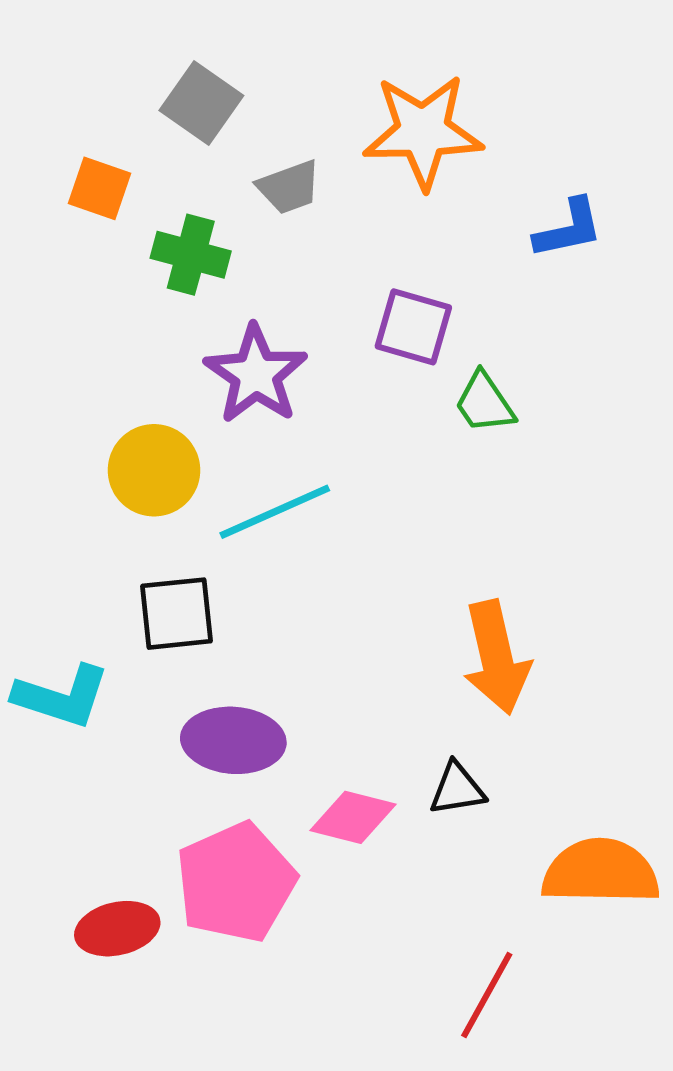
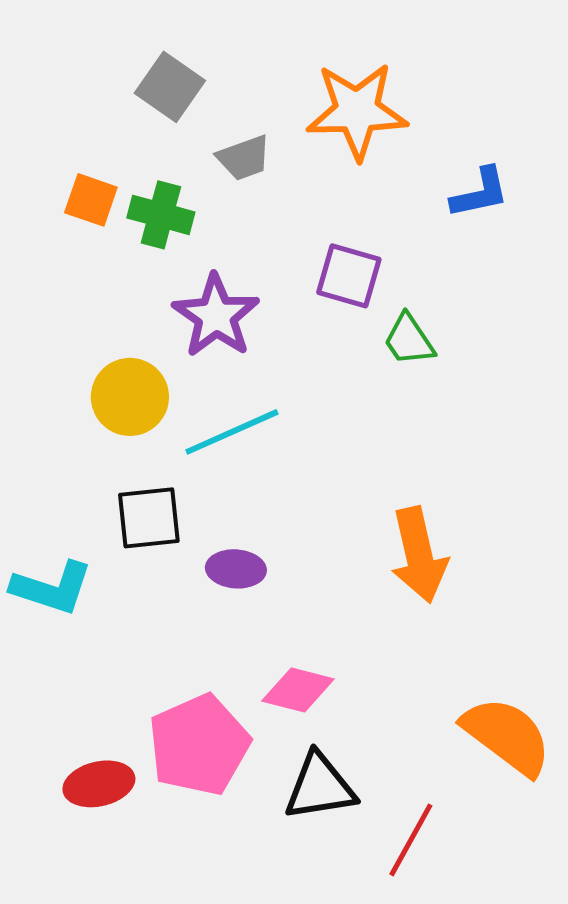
orange square: (99, 188) -> (91, 200), moved
purple ellipse: (233, 740) -> (236, 569), moved, size x0.7
black triangle: (457, 789) -> (320, 787), moved, size x1.5
orange semicircle: (601, 872) -> (507, 736), turned 36

